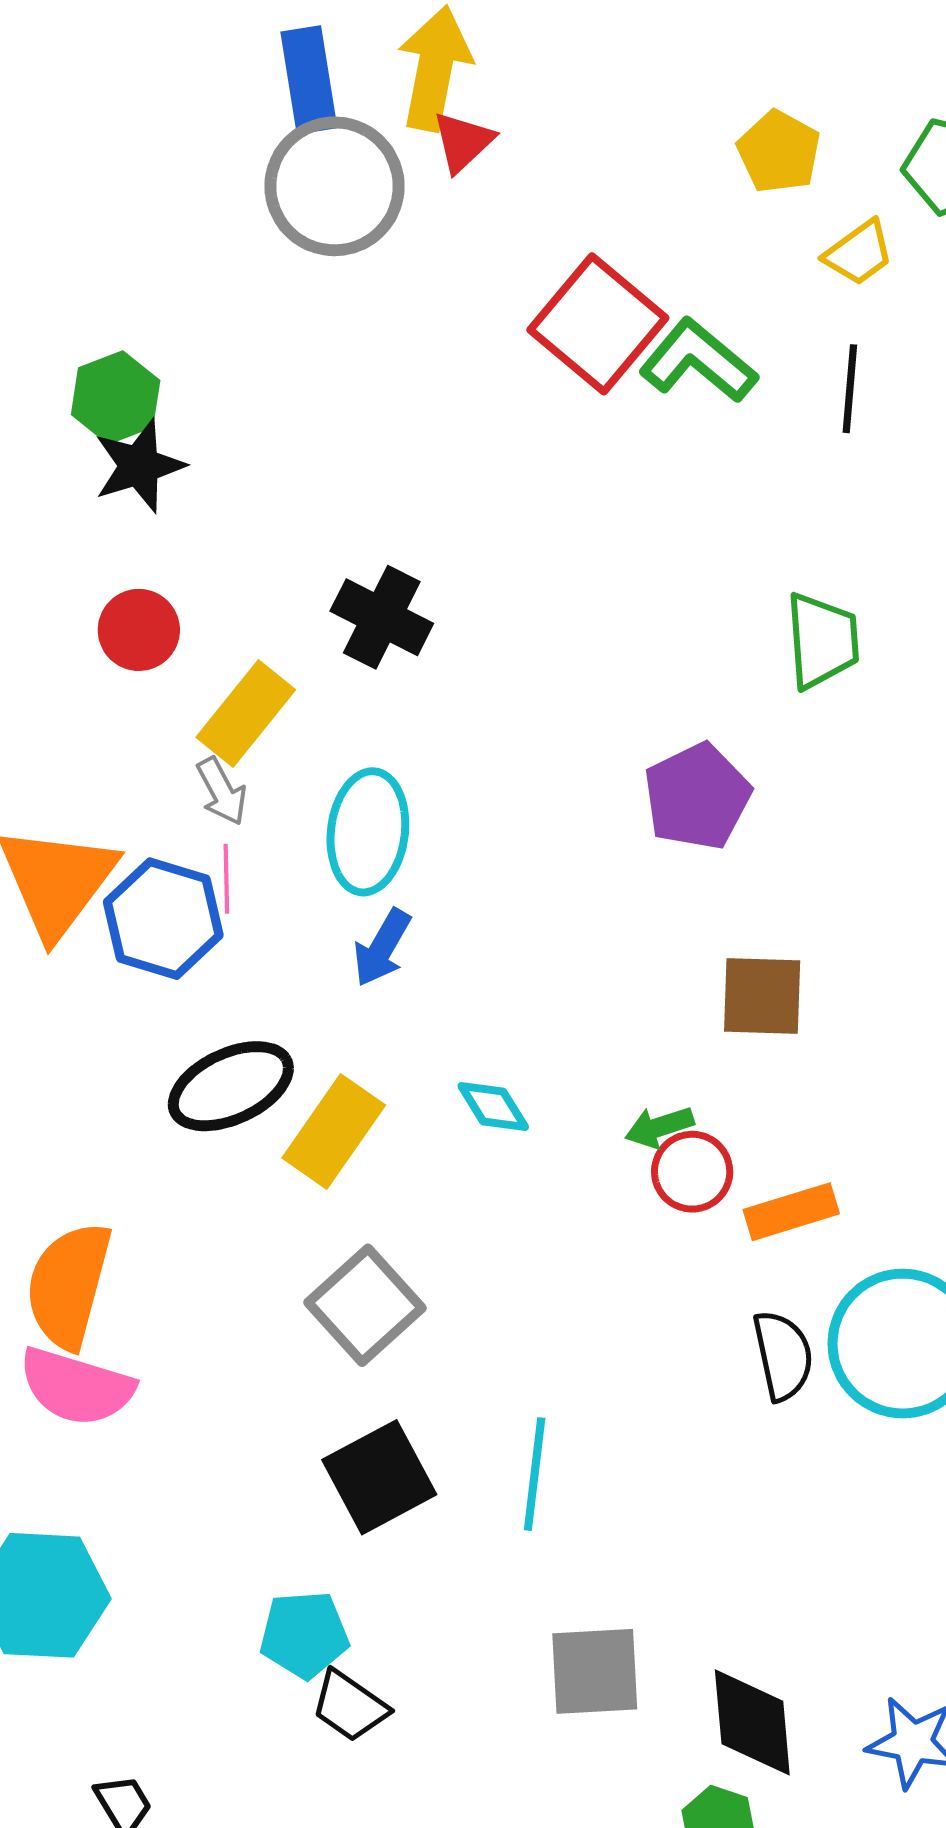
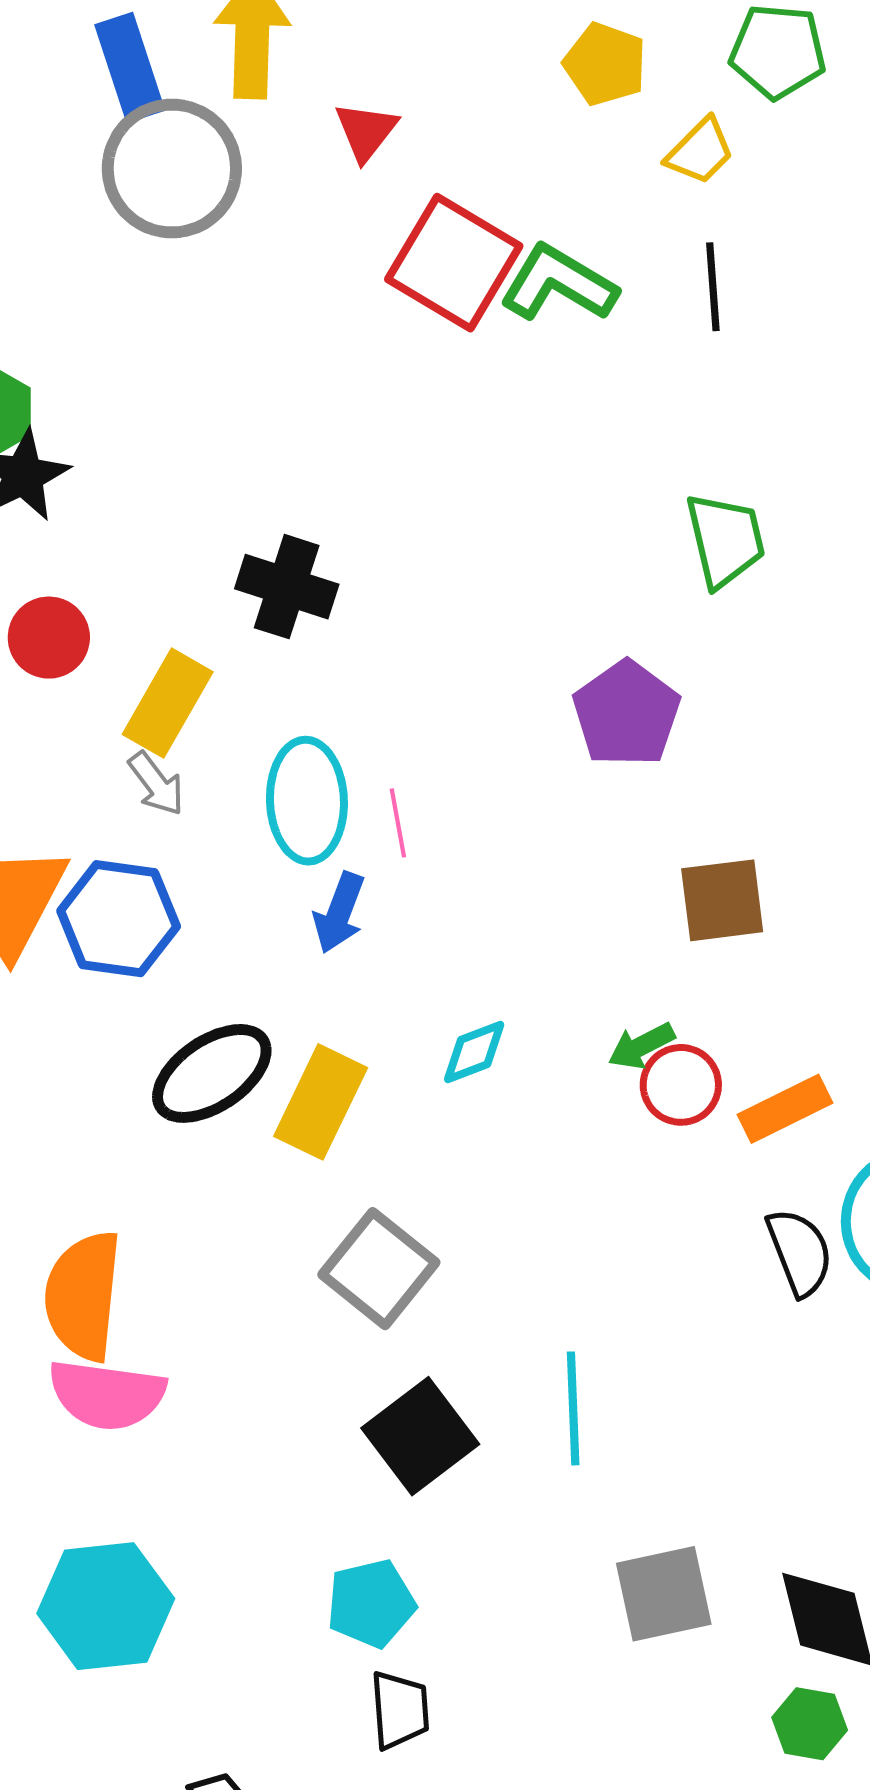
red triangle: (463, 142) -> (366, 131), moved
pink line: (226, 879) -> (398, 823), moved
cyan diamond: (493, 1107) -> (474, 1052), turned -70
black trapezoid: (350, 1706) -> (400, 1710), moved, turned -120

